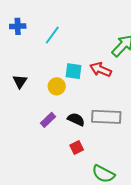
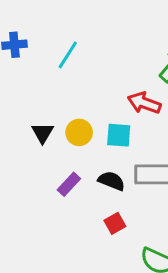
cyan square: (73, 71) -> (119, 135), moved
black triangle: (20, 81) -> (43, 133), moved

